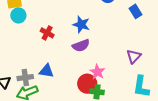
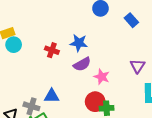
red cross: (47, 33) -> (52, 50), moved
pink star: (97, 72) -> (102, 77), moved
gray cross: (25, 78) -> (31, 106), turned 35

